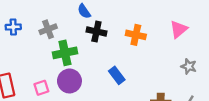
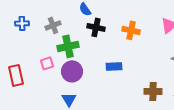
blue rectangle: (117, 75) -> (114, 66), turned -56
pink square: (41, 88) -> (47, 63), moved

